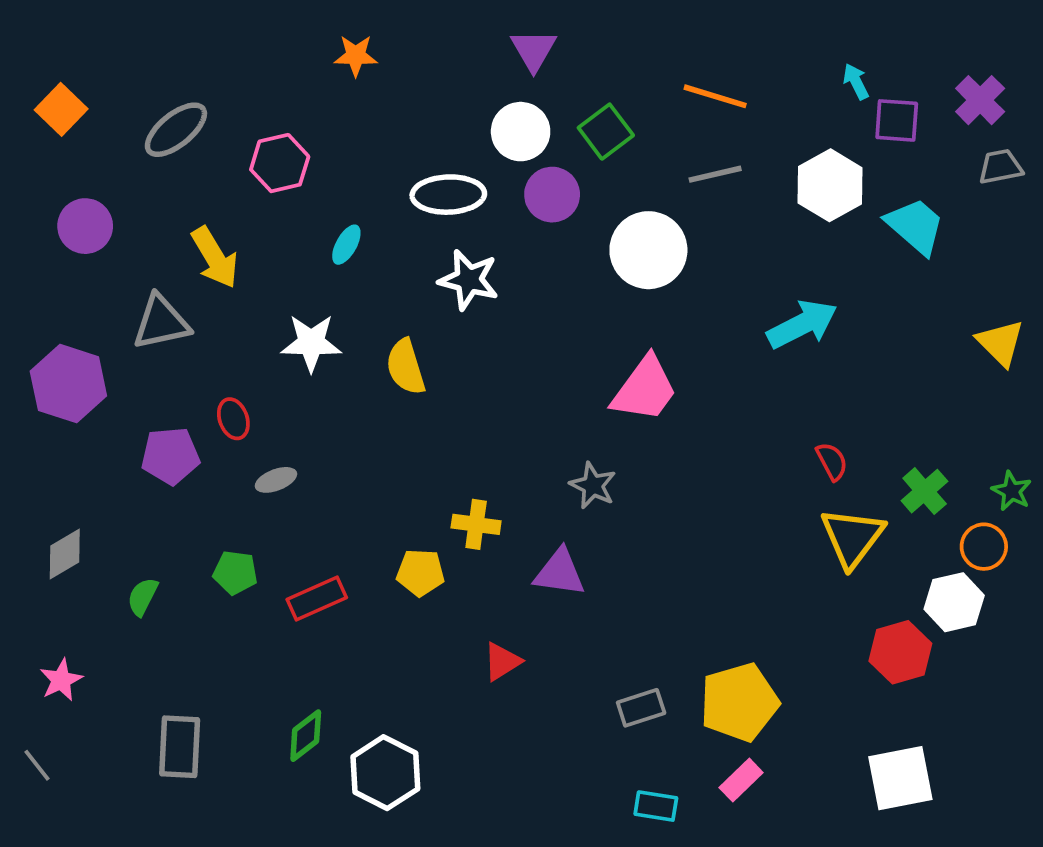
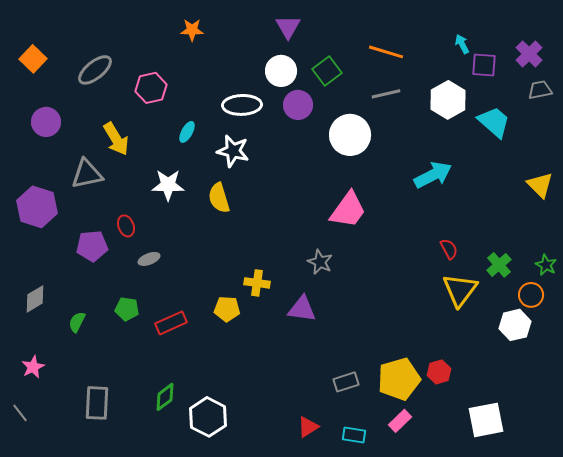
white star: (469, 280) -> (233, 151), moved
red hexagon: (900, 652) -> (439, 372), moved, size x0.7
red triangle: (502, 661) -> (308, 427), moved

